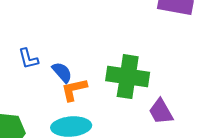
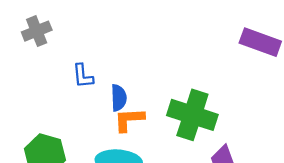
blue semicircle: (62, 72) -> (119, 98), turned 30

